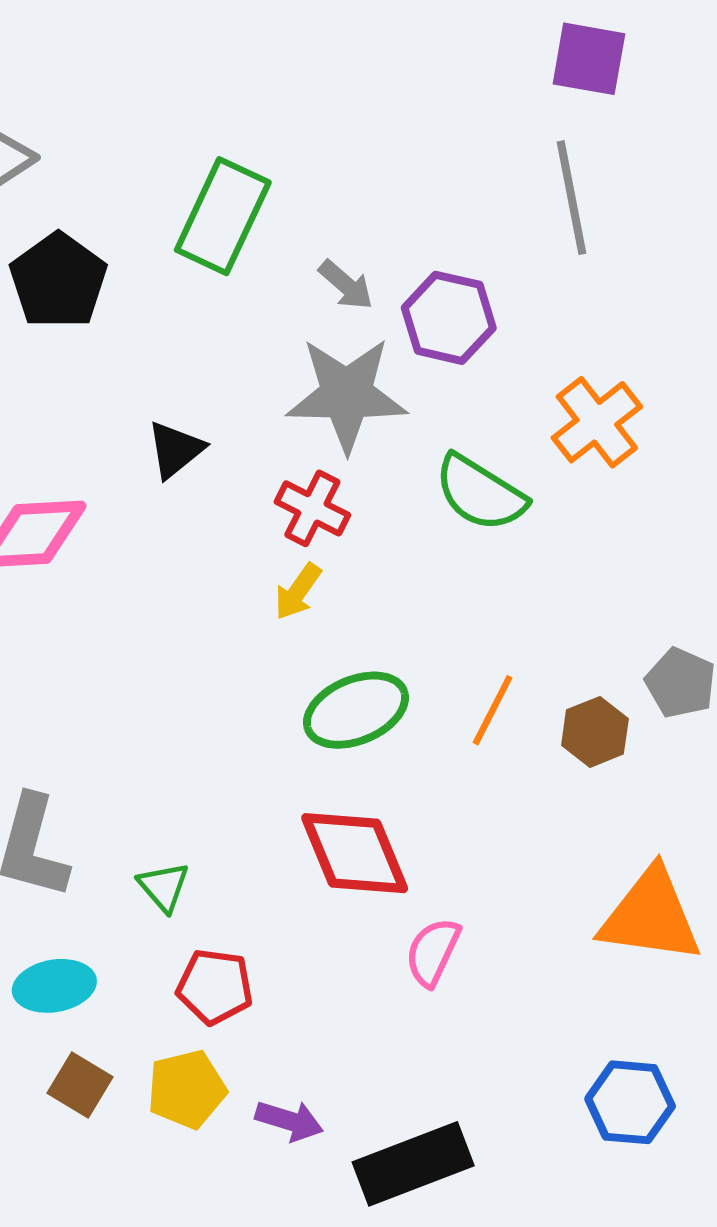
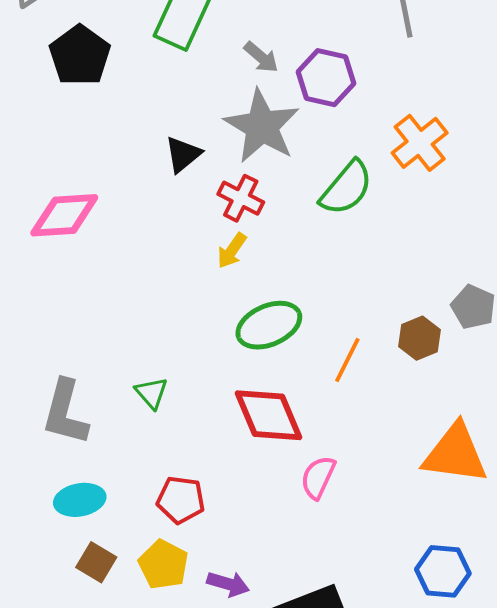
gray star: (347, 394) -> (262, 126), turned 30
black triangle: (175, 450) -> (183, 154), moved
green semicircle: (480, 493) -> (346, 188), turned -82
orange line: (493, 710) -> (347, 360), moved
green triangle: (164, 887) -> (151, 393), moved
yellow pentagon: (187, 1089) -> (163, 565), turned -30

